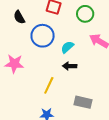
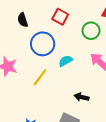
black arrow: (70, 66) -> (82, 97), moved
yellow line: (49, 85) -> (40, 77), moved

